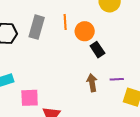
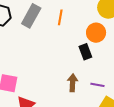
orange circle: (85, 31) -> (96, 33), moved

